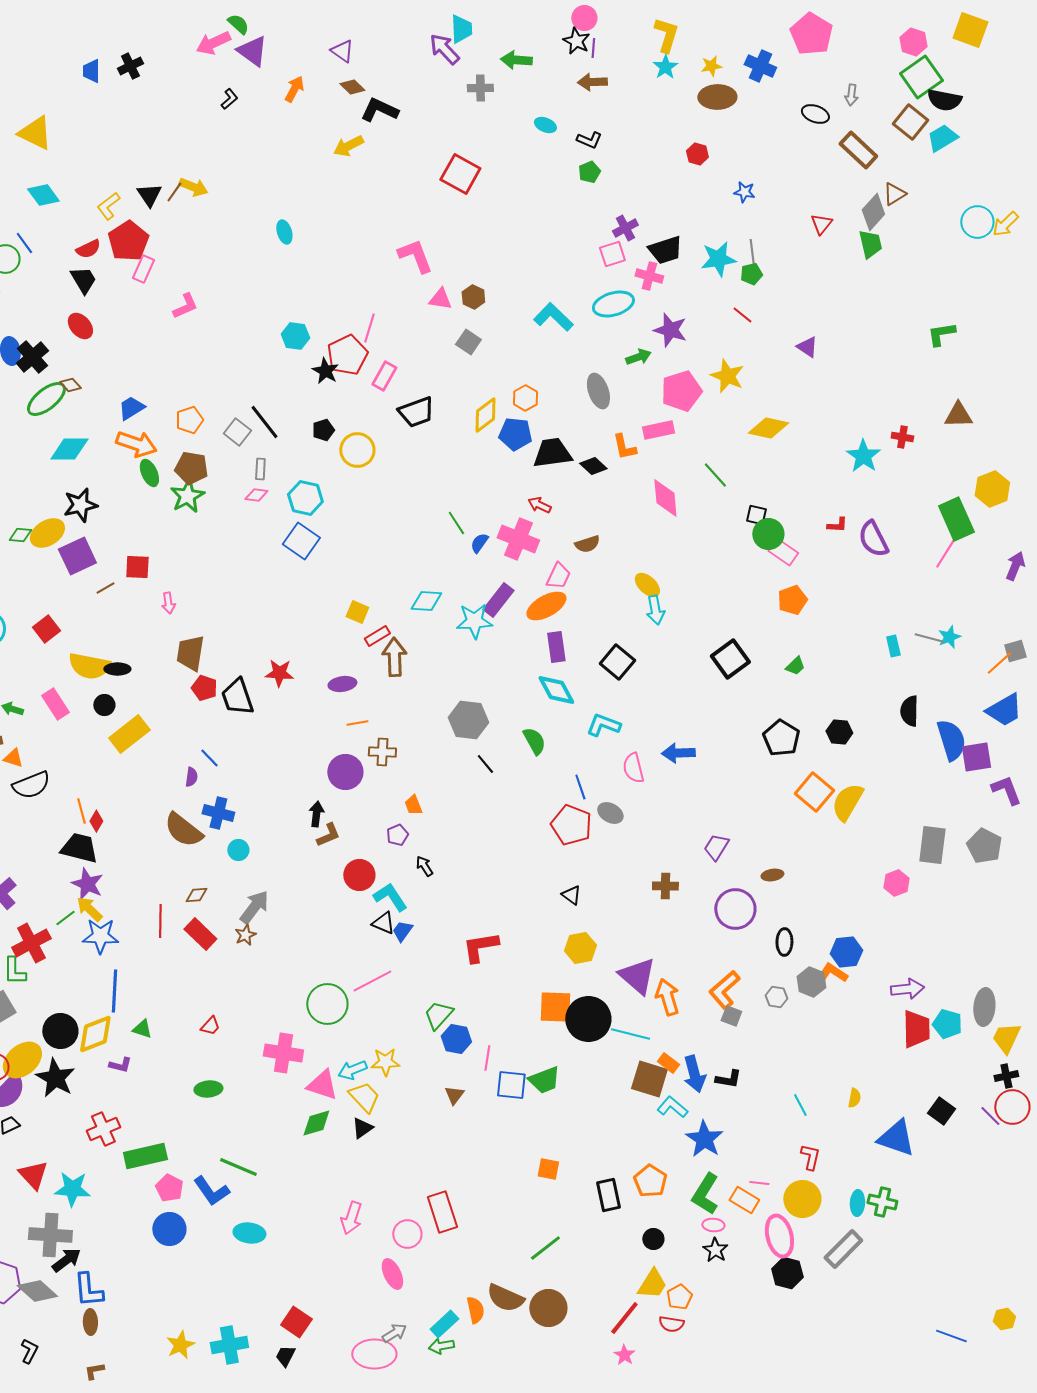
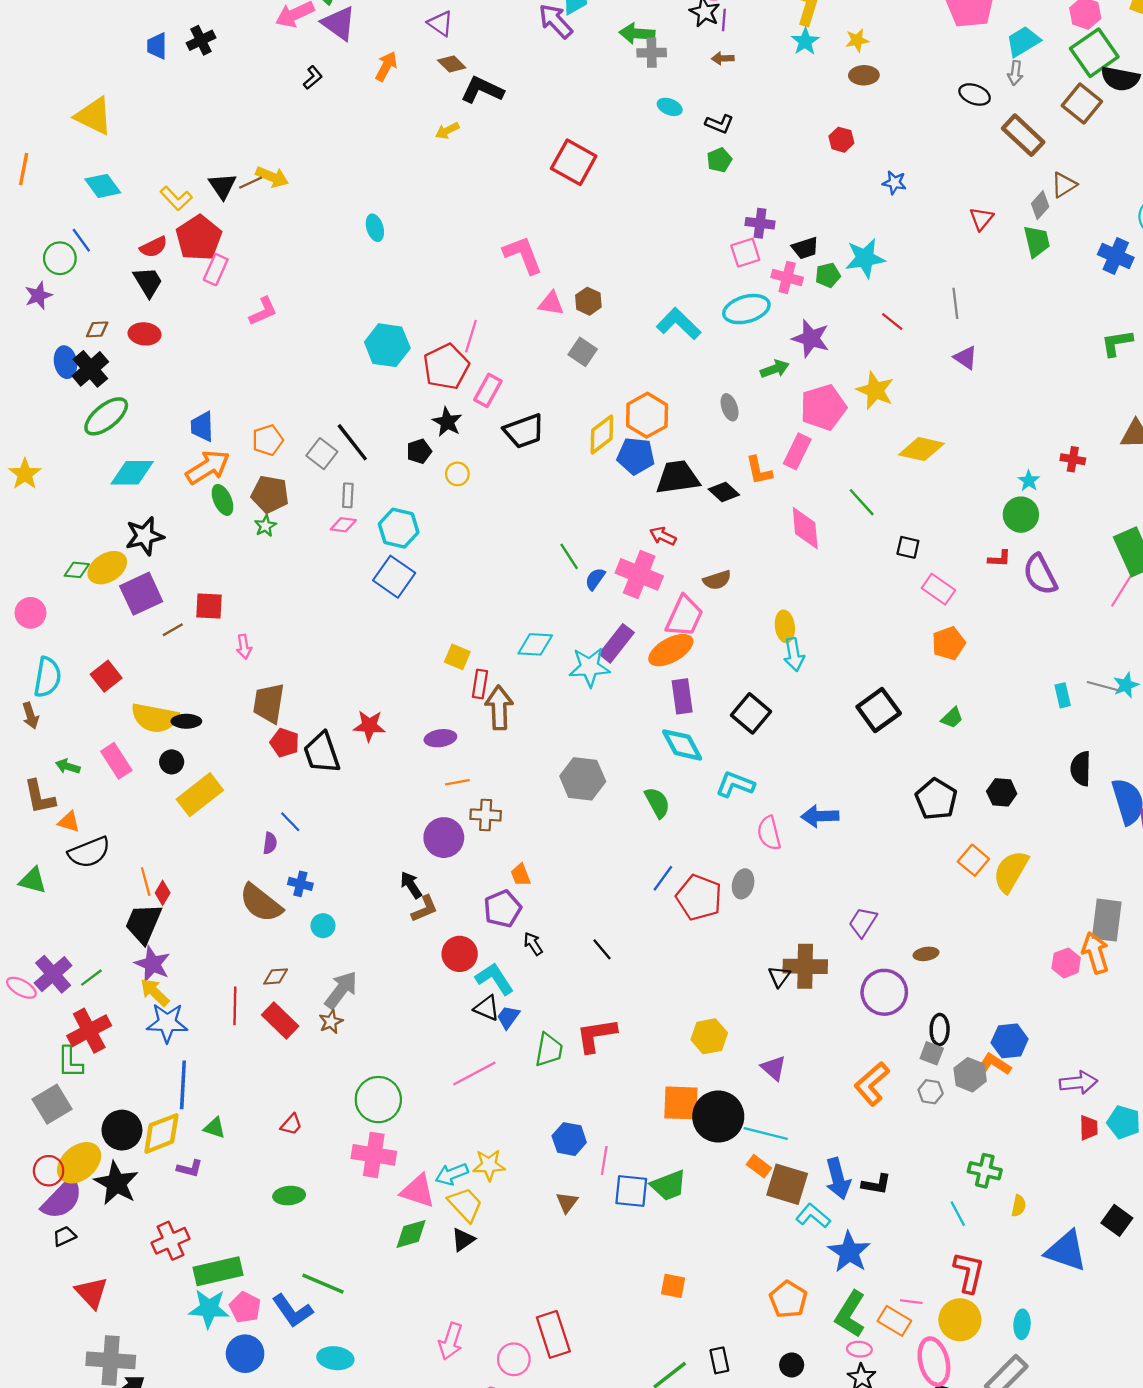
blue cross: (760, 66) -> (1116, 256), moved
brown arrow: (592, 82) -> (723, 58), size x0.7
gray cross: (480, 88) -> (652, 53), moved
brown ellipse: (717, 97) -> (864, 75), size x0.7
cyan trapezoid: (942, 138) -> (1023, 41), moved
yellow arrow: (348, 146) -> (447, 131), size x0.7
brown line: (174, 192) -> (251, 183), turned 30
yellow L-shape: (108, 206) -> (176, 198), turned -96
gray diamond: (873, 212) -> (1040, 205), size x0.7
purple cross: (625, 228) -> (760, 223), turned 35
black trapezoid: (665, 250) -> (805, 248), size x0.7
gray line: (752, 253) -> (955, 303), moved
green pentagon: (751, 274) -> (828, 275), moved
red ellipse: (80, 326) -> (145, 334), turned -44
cyan hexagon: (295, 336) -> (387, 345), size x1.4
black star: (325, 371) -> (447, 422), moved
brown diamond: (70, 385) -> (97, 329), moved, turned -50
gray ellipse: (598, 391) -> (730, 407), size x0.7
orange hexagon: (525, 398) -> (647, 415), size x1.5
blue trapezoid: (131, 408) -> (202, 427), turned -60
pink rectangle: (658, 430) -> (797, 451), turned -52
orange arrow: (136, 444) -> (208, 467), turned -51
yellow circle: (357, 450) -> (457, 474), size x0.6
cyan star: (863, 456) -> (1029, 481), size x0.6
green star: (187, 496) -> (265, 526), size x0.6
green circle: (768, 534) -> (1021, 515), moved
pink trapezoid: (558, 576) -> (684, 616), size x1.4
yellow ellipse: (647, 585) -> (785, 626), turned 40
red rectangle: (377, 636) -> (480, 684), turned -50
black line: (485, 764) -> (602, 949), moved
blue line: (580, 787) -> (663, 878), moved, turned 55
orange square: (814, 792) -> (973, 860), size x0.7
blue cross: (218, 813) -> (300, 884), size x0.7
gray ellipse: (610, 813) -> (743, 884), turned 75
black arrow: (316, 814) -> (411, 885), turned -40
purple pentagon: (397, 835) -> (503, 909), size x1.5
black trapezoid: (79, 848) -> (143, 923), turned -81
brown cross: (665, 886) -> (805, 966), size x1.5
black triangle: (571, 895) -> (779, 976), moved, turned 30
green line: (65, 918) -> (91, 978), moved
purple triangle: (637, 976) -> (774, 1068), size x0.6
orange arrow: (667, 997) -> (1095, 953), moved
green circle: (327, 1004) -> (378, 1100), moved
green trapezoid: (438, 1015) -> (549, 1050), moved, turned 148
gray square: (731, 1016) -> (932, 1053), moved
red trapezoid: (916, 1029) -> (1089, 1128), size x0.6
orange rectangle: (668, 1063) -> (759, 1166), moved
red L-shape: (810, 1157) -> (969, 1272), size x1.4
cyan star: (72, 1189) -> (209, 1308), moved
black rectangle: (608, 1195) -> (719, 1360), moved, size x0.7
green cross: (882, 1202) -> (985, 1171), moved

